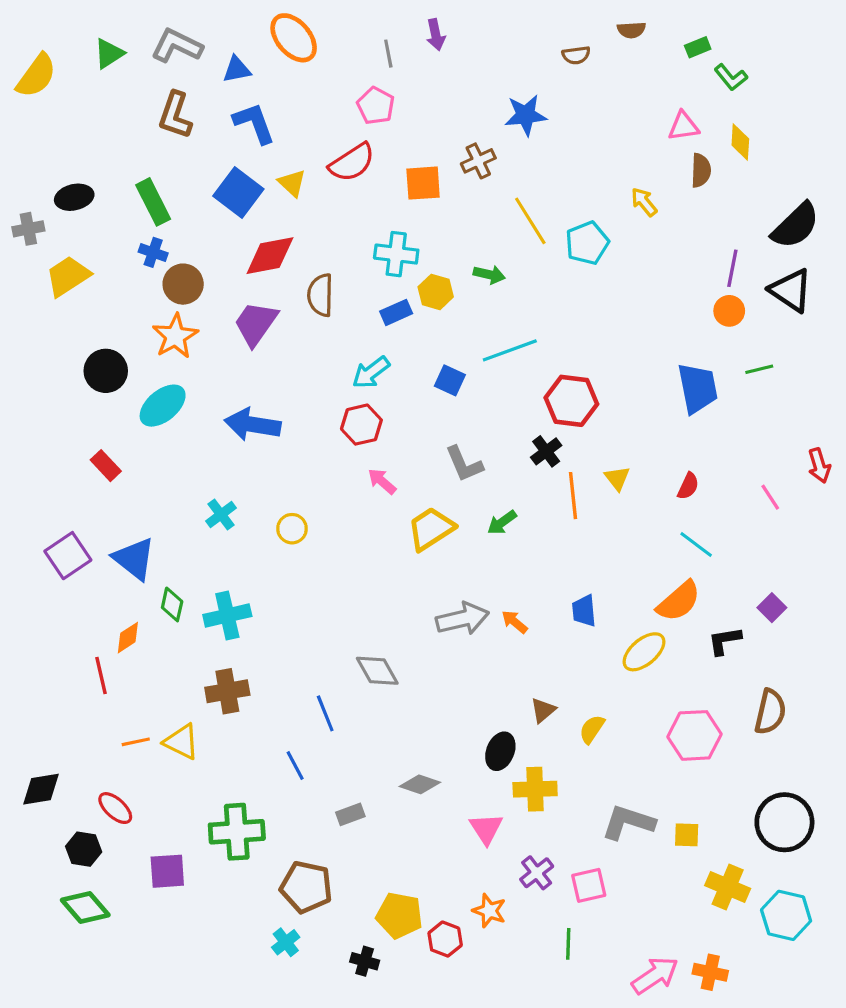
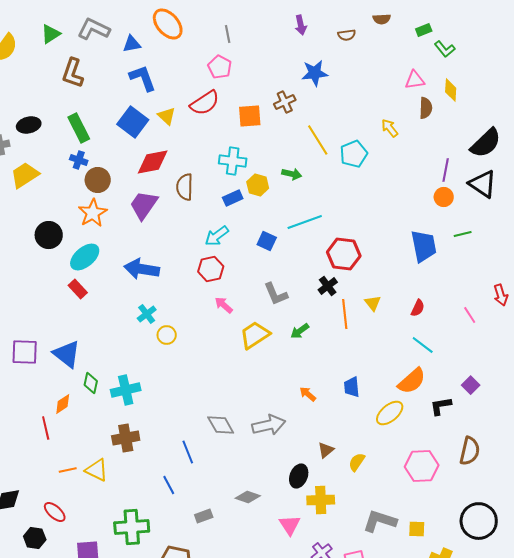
purple arrow: (436, 35) -> (301, 25), moved
brown L-shape: (175, 115) -> (73, 73), moved
red rectangle: (106, 466) -> (78, 289), moved
cyan cross: (221, 514) -> (147, 314), moved
purple square: (68, 556) -> (25, 352), turned 36
gray arrow: (462, 619) -> (269, 425), moved

